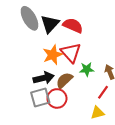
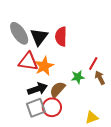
red semicircle: (73, 25) -> (61, 37), turned -108
red triangle: (71, 53) -> (28, 62), moved, turned -35
red line: (103, 92) -> (93, 63), moved

